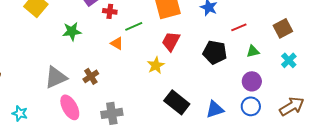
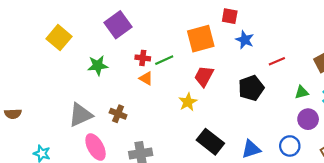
red cross: (110, 11) -> (143, 58), moved
green triangle: (253, 51) -> (302, 92), moved
black pentagon: (215, 52) -> (251, 88), turned -30
brown cross: (91, 76) -> (118, 114), turned -35
purple circle: (252, 81) -> (308, 119), moved

